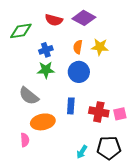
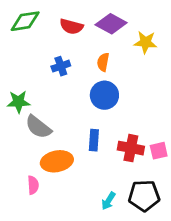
green diamond: (21, 31) -> (25, 21), moved
yellow star: (100, 47) -> (145, 42), moved
green star: (46, 70) -> (19, 102), moved

